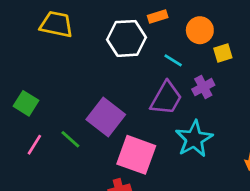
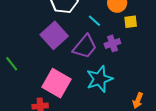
purple square: (106, 117) -> (54, 35), moved

